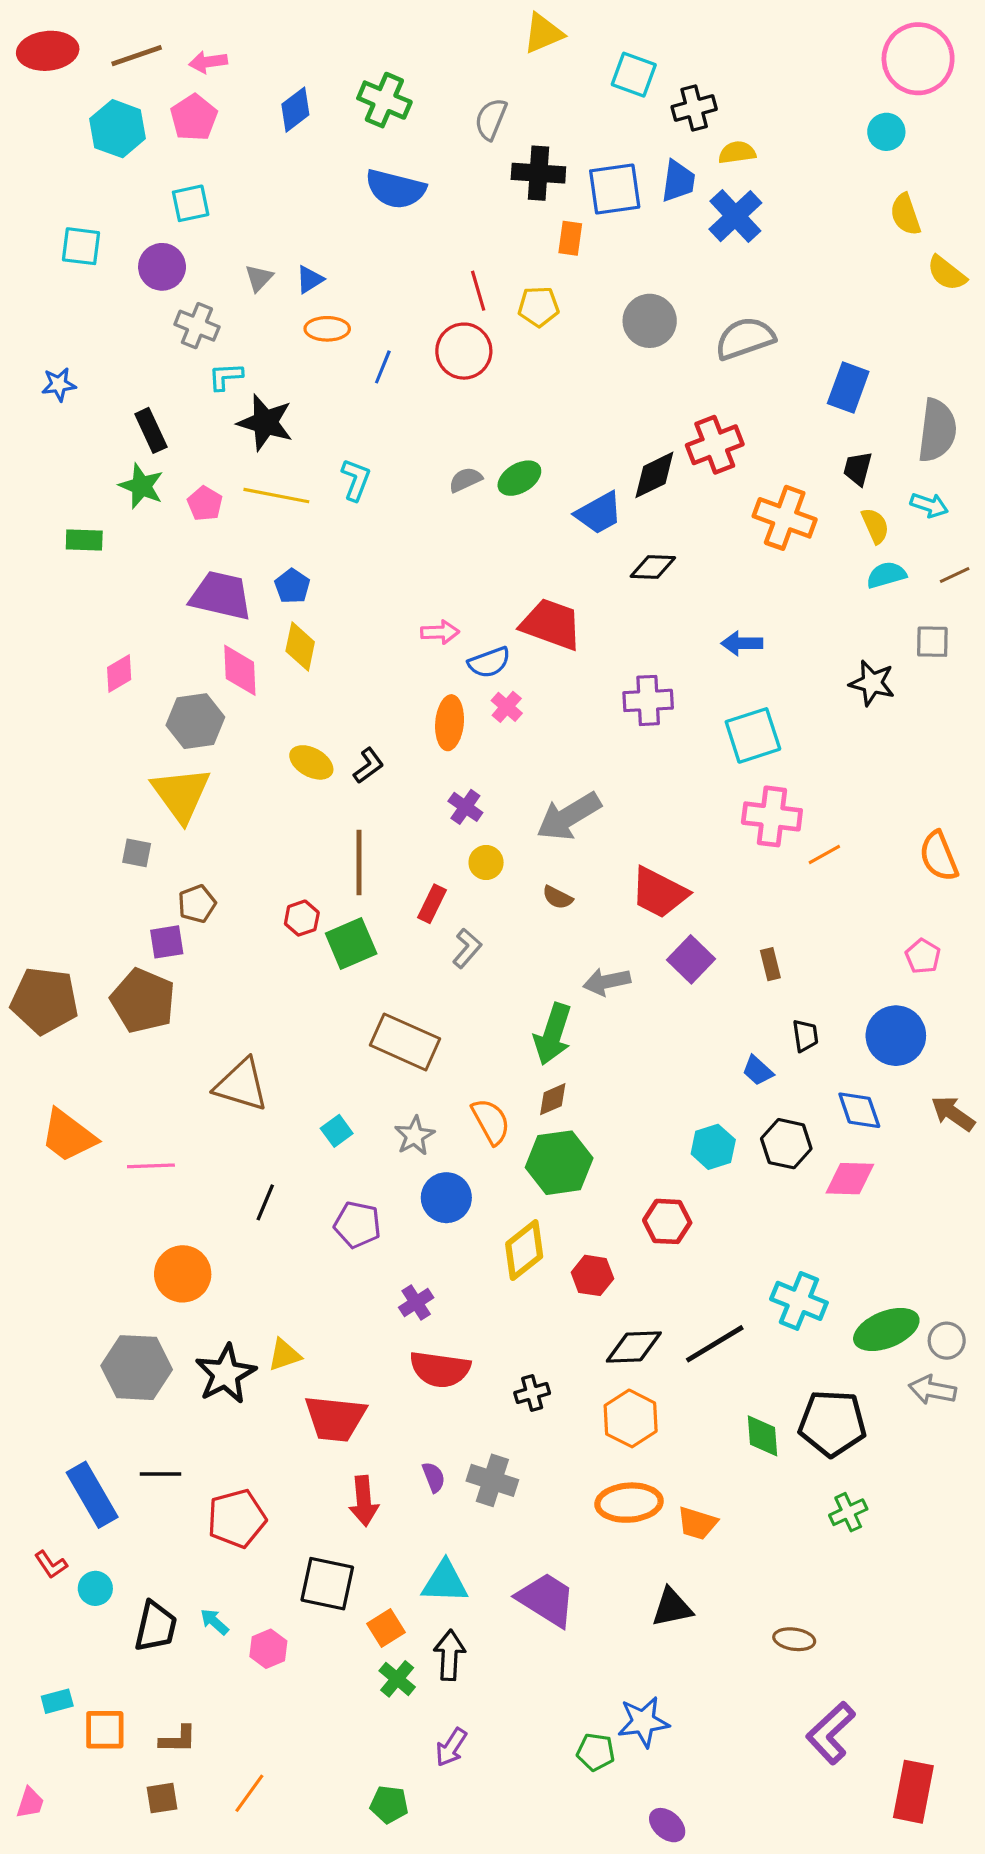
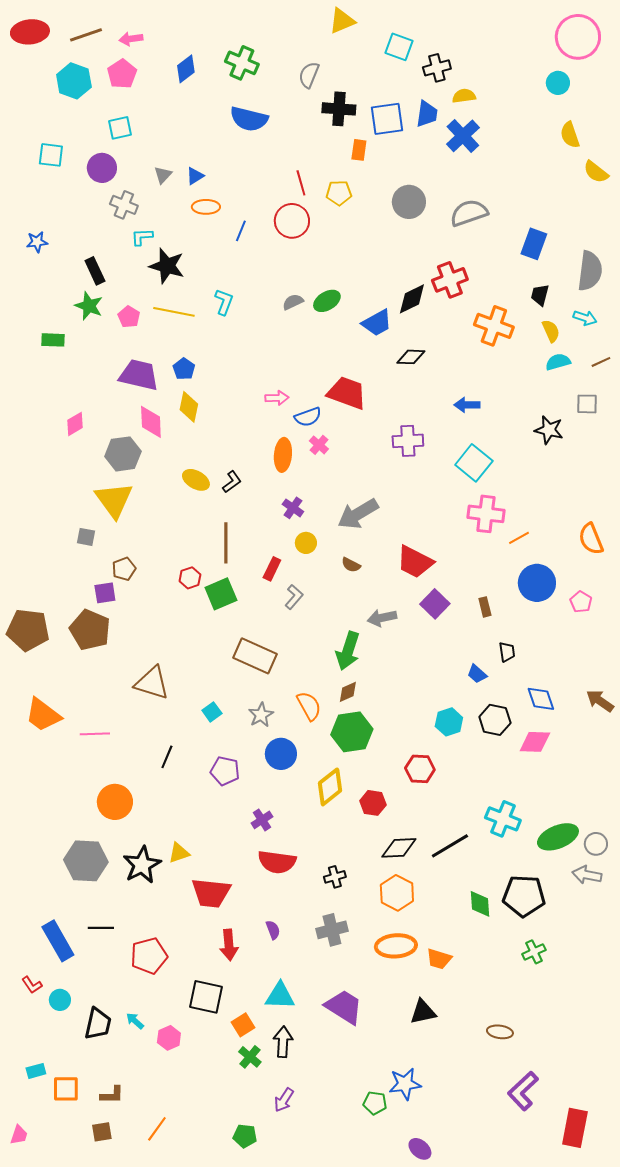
cyan square: (753, 735) -> (474, 463), turned -33
blue circle: (896, 1036) -> (537, 583), moved
gray cross: (492, 1480) -> (332, 930), moved, turned -32

